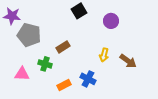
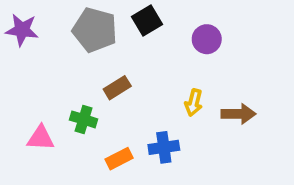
gray pentagon: (29, 35) -> (95, 30), moved
brown arrow: (128, 61) -> (238, 114), turned -36
blue cross: (88, 79) -> (164, 147), turned -35

